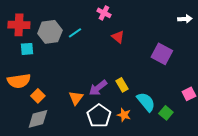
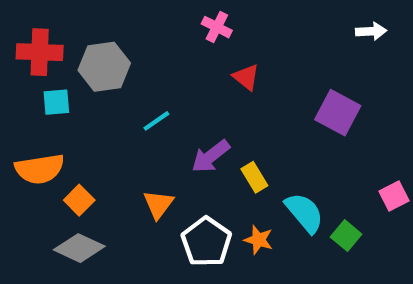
white arrow: (185, 19) -> (371, 31), moved
cyan line: (75, 33) -> (156, 121), moved
purple arrow: (98, 88) -> (211, 156), moved
gray diamond: (38, 119) -> (79, 248), turned 40

